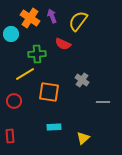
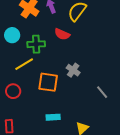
cyan circle: (11, 34) -> (12, 35), moved
gray cross: (82, 80) -> (73, 70), moved
gray line: (103, 102) -> (102, 92), turned 48

